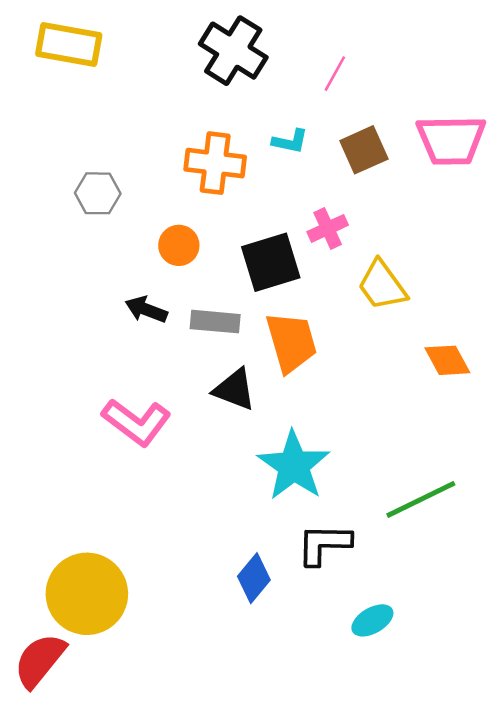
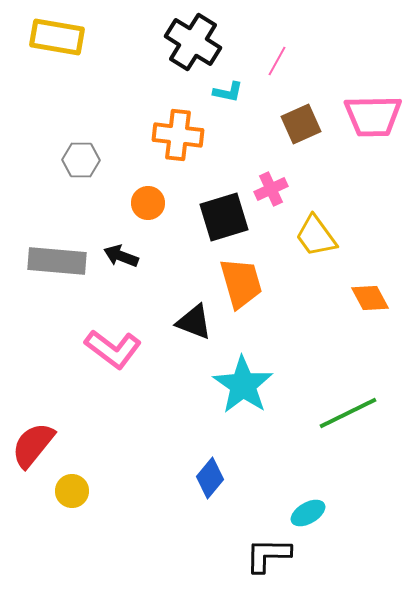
cyan L-shape: (290, 141) -> (228, 92), moved
gray rectangle: (215, 322) -> (57, 261), moved, size x1.4
black L-shape: (324, 544) -> (268, 555), moved
yellow circle: (87, 594) -> (72, 491), size x0.5
red semicircle: (40, 660) -> (33, 445), moved

